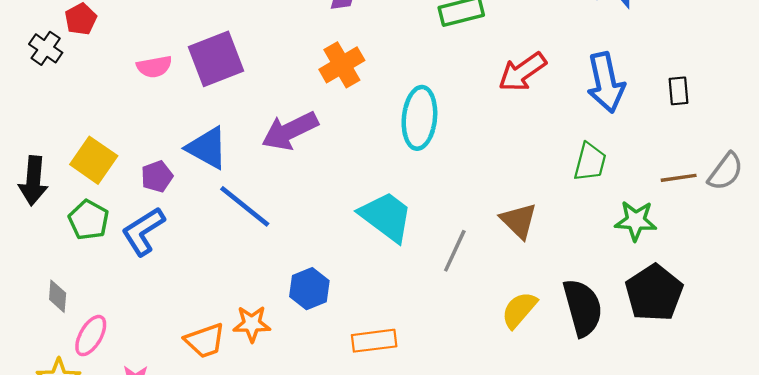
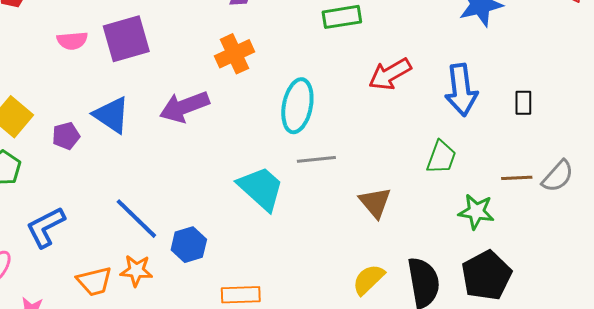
blue line: (245, 206) -> (136, 219), moved
blue L-shape: (143, 231) -> (46, 227), moved
gray line: (455, 251) -> (316, 159), moved, turned 54

